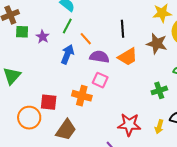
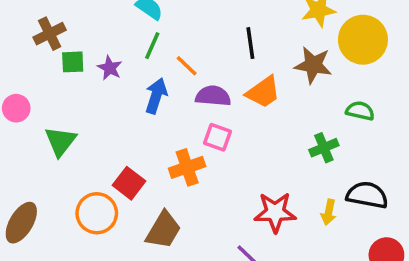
orange cross: (82, 96) -> (187, 167), turned -30
red square: (49, 102) -> (129, 183), turned 36

